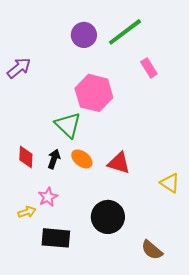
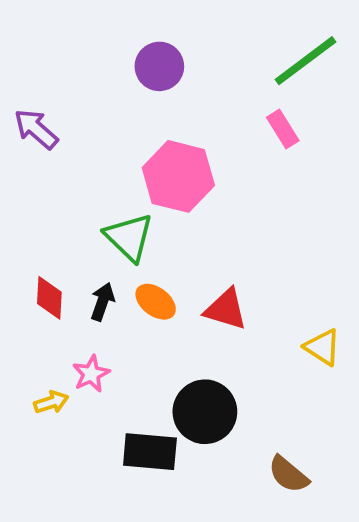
green line: (125, 32) -> (305, 61), moved
purple arrow: (19, 68) -> (36, 129), turned -100
black rectangle: (56, 238) -> (150, 452), moved

